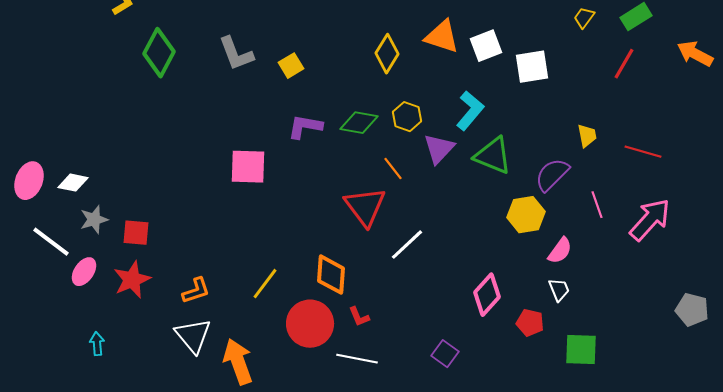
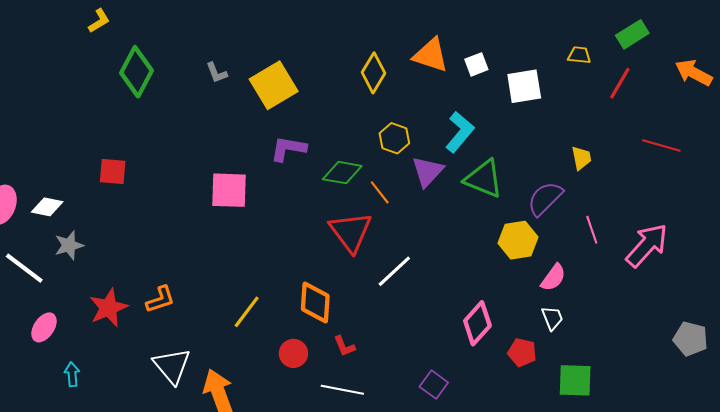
yellow trapezoid: (584, 18) -> (579, 55), moved, turned 60
white square: (486, 46) -> (476, 64), size x0.7
gray L-shape: (236, 54) -> (217, 73), size x0.6
yellow square: (291, 66) -> (274, 85), size x1.8
green diamond: (359, 123) -> (342, 173), moved
red line: (643, 152) -> (661, 146), moved
red square: (136, 233) -> (113, 172), moved
pink ellipse: (84, 272) -> (44, 327), moved
orange L-shape: (196, 291) -> (160, 299), moved
red circle: (310, 324) -> (293, 353), size x0.6

